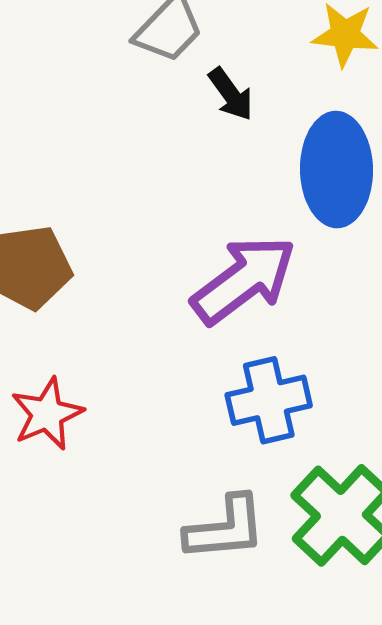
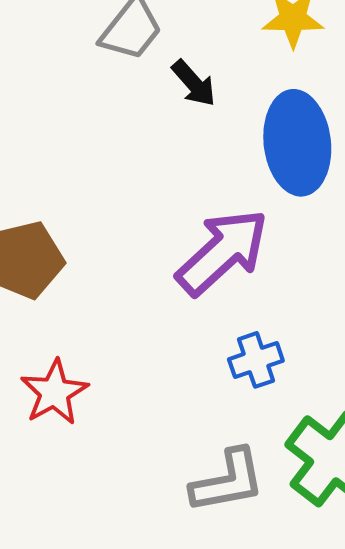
blue cross: (269, 400) -> (256, 360), size x0.7

